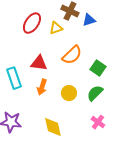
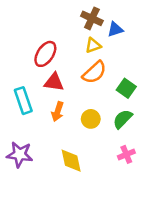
red ellipse: (32, 23) -> (45, 54), moved
yellow triangle: (56, 28) -> (93, 45), moved
pink cross: (98, 122) -> (126, 154), turned 32

